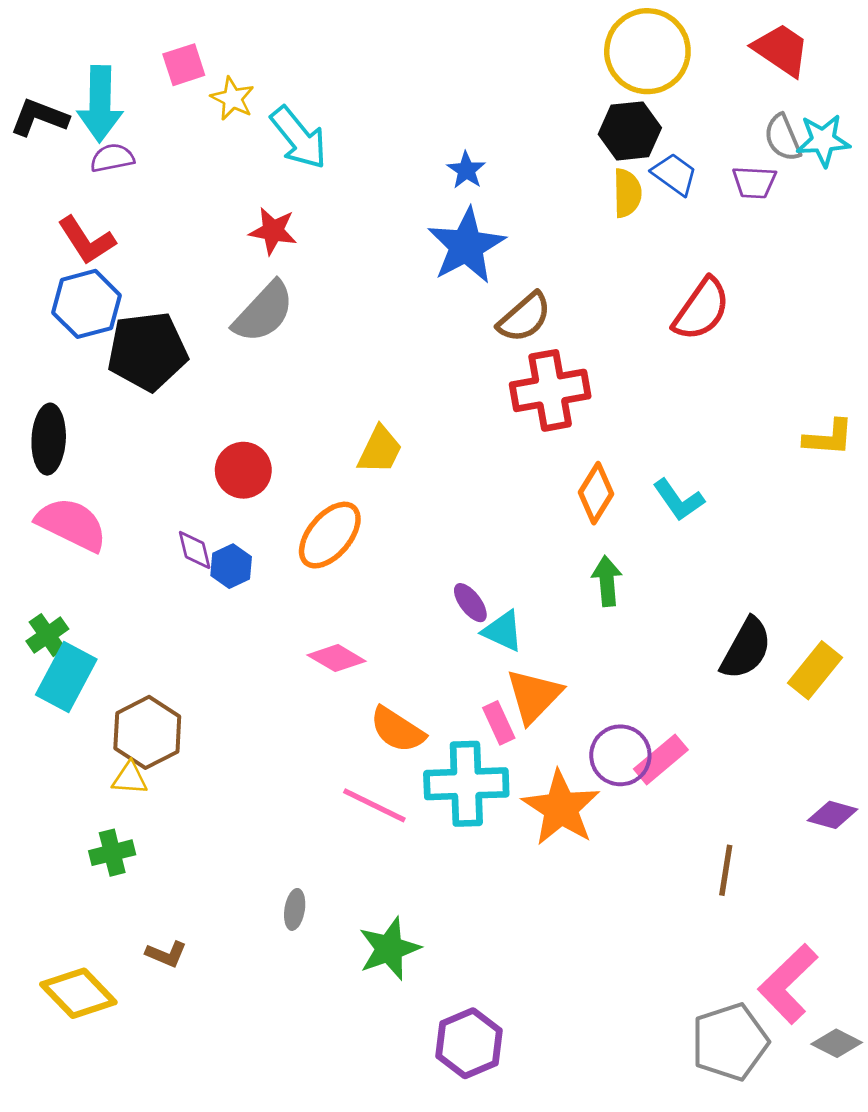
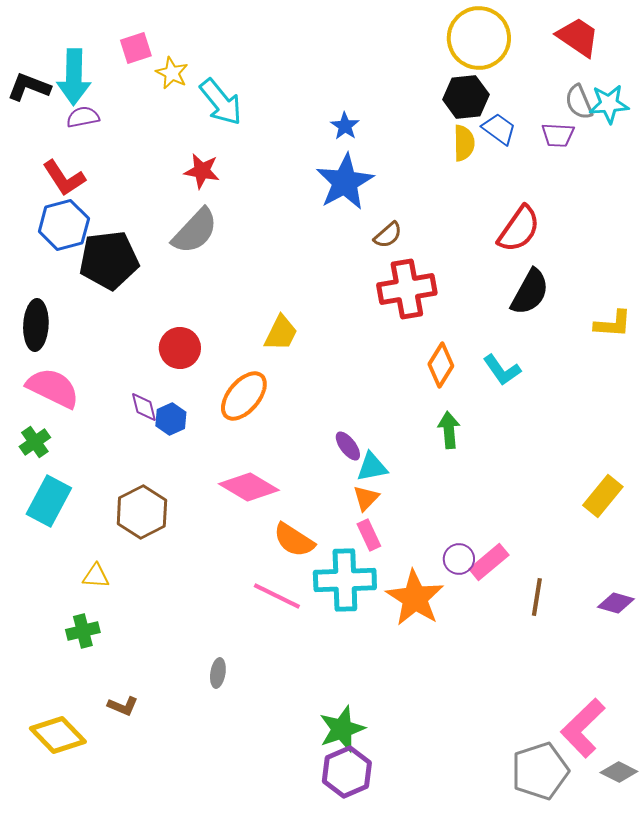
brown semicircle: (524, 317) -> (388, 235), size x0.7
cyan triangle: (503, 631) -> (372, 467), turned -36
green cross: (47, 635) -> (35, 442), moved
black semicircle: (746, 649) -> (530, 292), moved
pink diamond: (337, 658) -> (249, 487), size x1.4
orange triangle: (534, 696) -> (366, 498), moved, size x0.6
brown hexagon: (147, 732) -> (142, 512), moved
purple circle: (620, 755) -> (459, 559), size x0.7
brown line: (726, 870) -> (537, 597), moved
green star: (389, 949) -> (342, 729), moved

